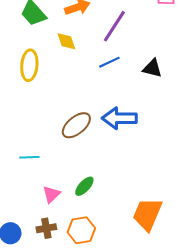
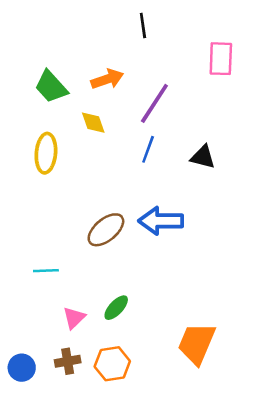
blue line: (109, 62) -> (148, 149), turned -45

